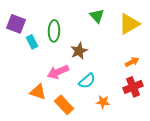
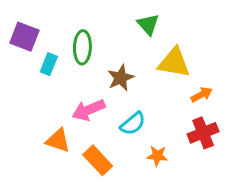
yellow triangle: (129, 24) -> (174, 63), moved, turned 40
cyan rectangle: (32, 42) -> (49, 64), turned 48

